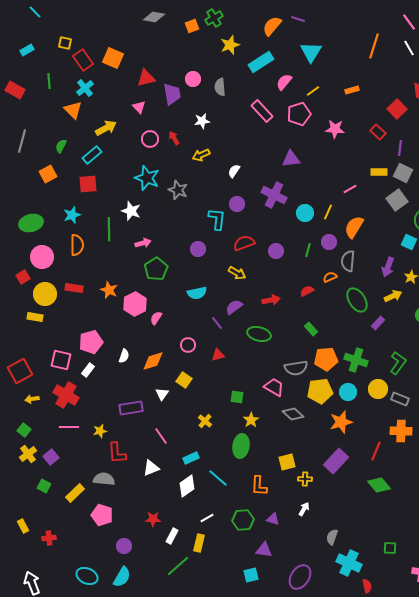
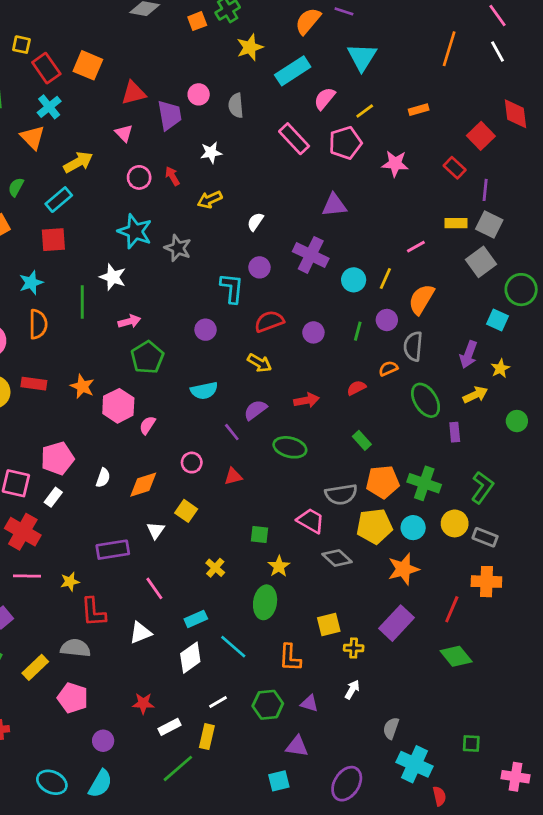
purple rectangle: (378, 323) -> (455, 432), turned -48
white rectangle: (172, 536) -> (170, 727), turned 35

